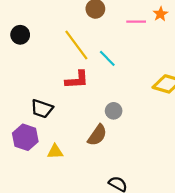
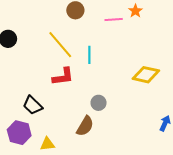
cyan line: (107, 58) -> (89, 55), turned 48
black trapezoid: (42, 109) -> (33, 105), turned 30

